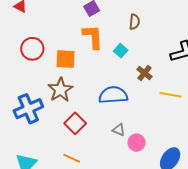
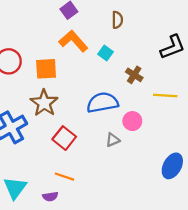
orange L-shape: (93, 37) -> (73, 41), turned -32
gray triangle: (119, 130) -> (113, 140), turned -40
pink circle: (137, 143) -> (132, 121), moved

